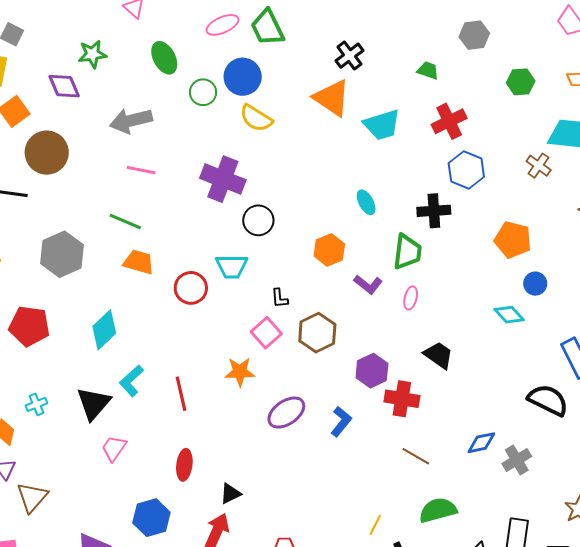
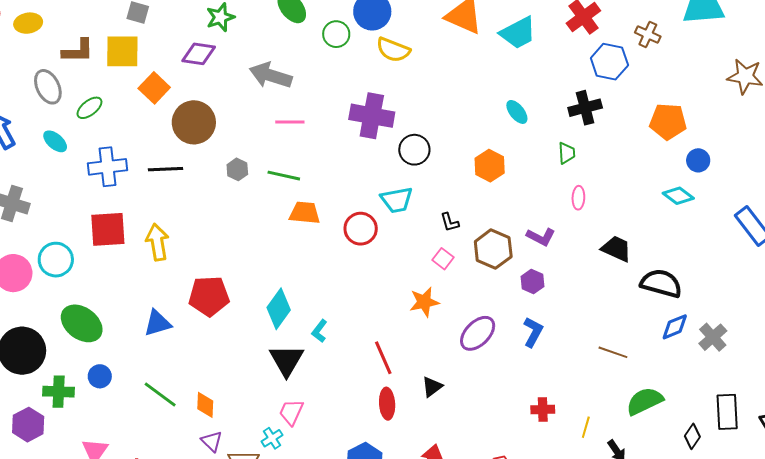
purple diamond: (64, 86) -> (199, 54), turned -48
gray arrow: (131, 121) -> (271, 75), turned 42
brown cross: (539, 166) -> (648, 35), moved
green trapezoid: (407, 252) -> (567, 153), size x0.6
gray hexagon: (62, 254) -> (237, 169), moved, size x0.5
purple L-shape: (368, 284) -> (541, 237), moved
cyan diamond: (104, 330) -> (279, 309), moved
pink square: (266, 333) -> (443, 259), size x0.7
purple hexagon: (372, 371) -> (532, 282), moved, size x0.7
cyan L-shape: (131, 381) -> (319, 331), size x0.7
red line: (181, 394) -> (383, 358), moved
red cross: (402, 399) -> (543, 409), moved, size x0.7
black semicircle: (548, 400) -> (661, 283), moved
cyan cross: (36, 404) -> (272, 438), moved
pink trapezoid: (114, 448) -> (291, 412), moved
black triangle: (230, 494) -> (432, 387), moved

